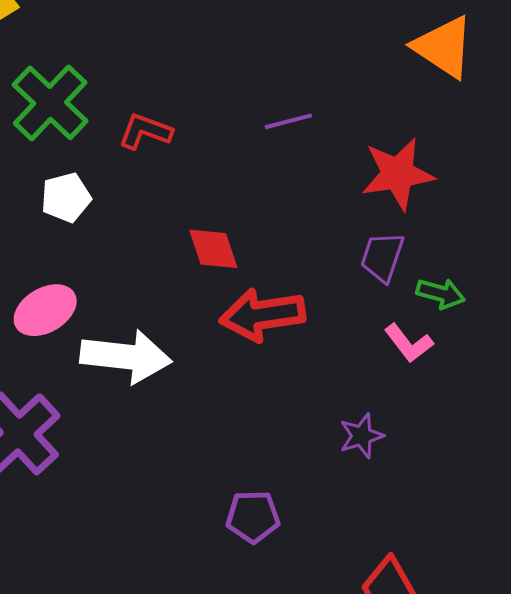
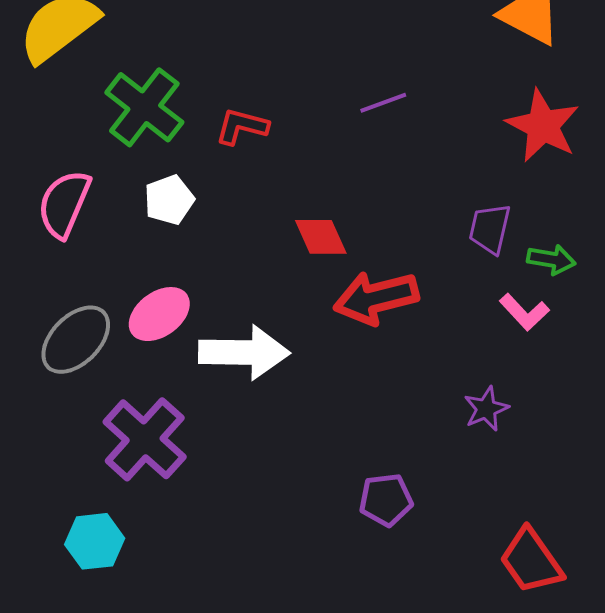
red star: (398, 174) -> (543, 126), moved, turned -30

